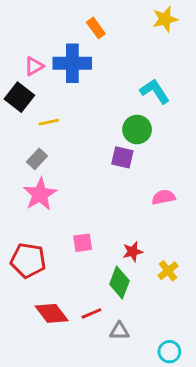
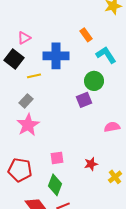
orange rectangle: (96, 28) -> (86, 35), moved
blue cross: (72, 63) -> (56, 56), moved
purple square: (122, 157) -> (84, 100), turned -35
green diamond: (119, 283) -> (55, 185), moved

